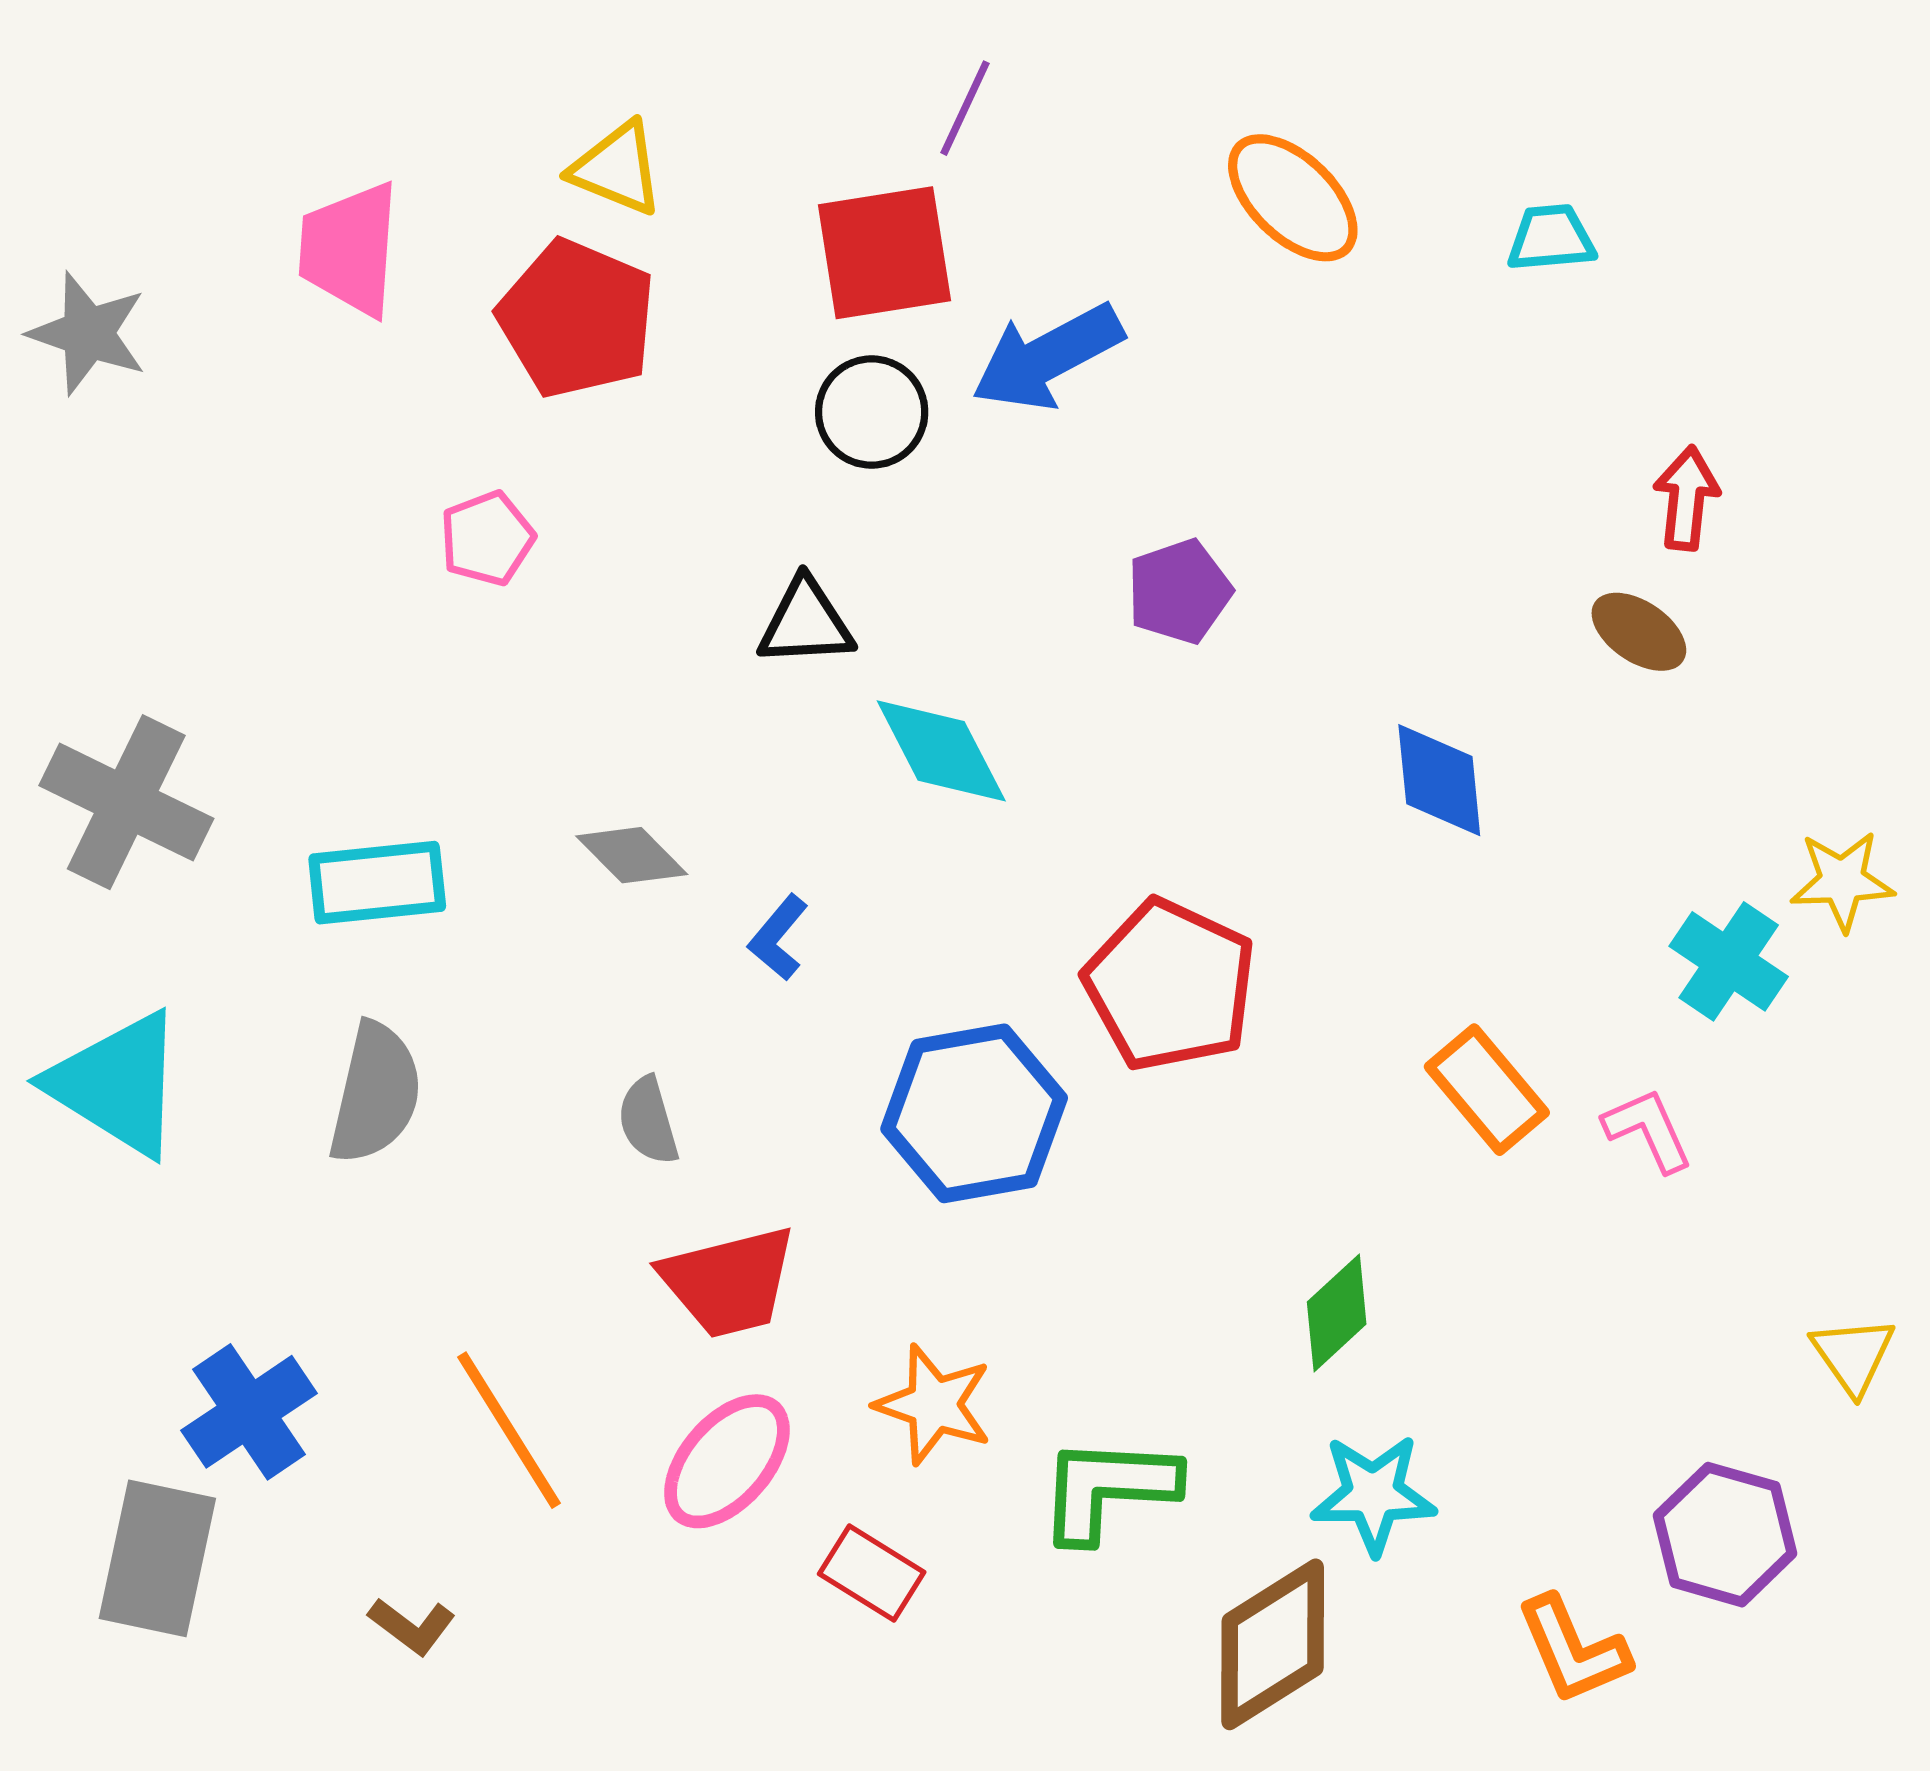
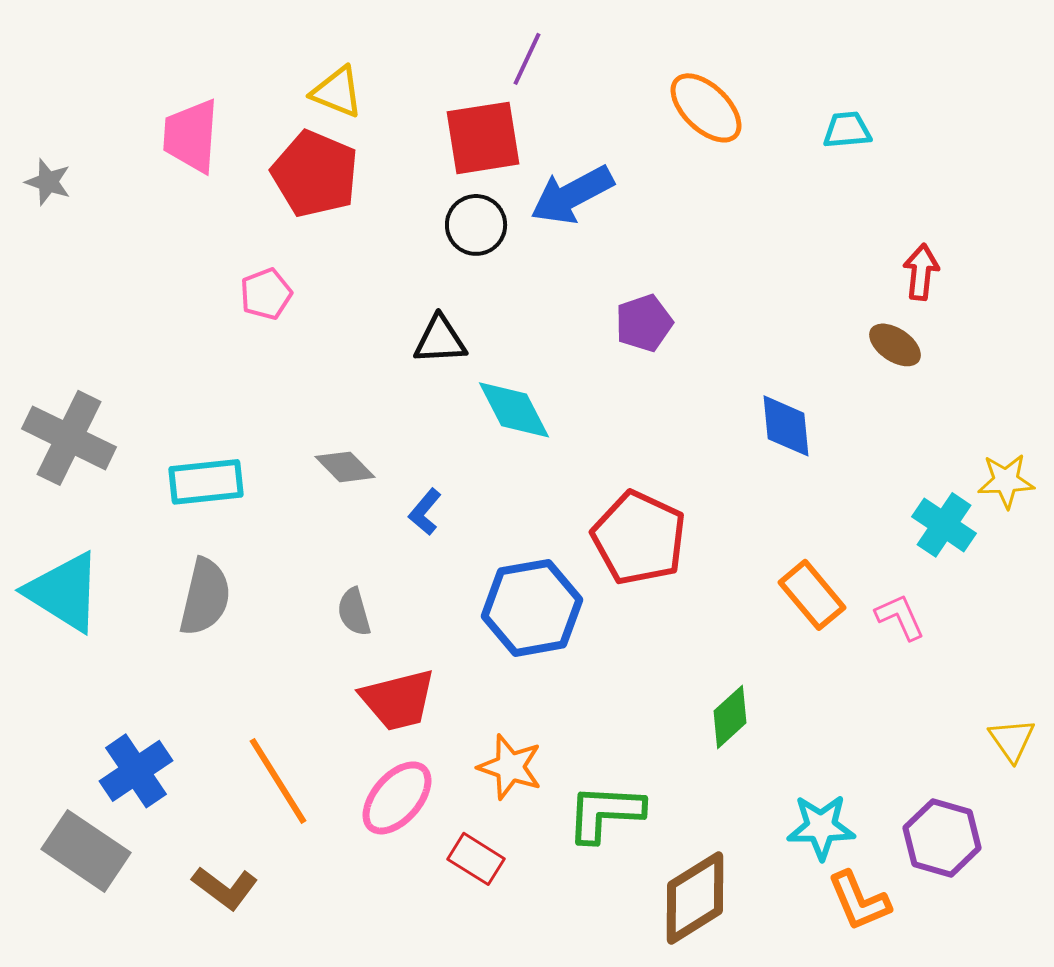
gray star: (88, 333) -> (48, 182), size x0.7
cyan star: (1373, 1494) -> (821, 827), moved
gray rectangle: (157, 1558) -> (86, 851), turned -68
brown L-shape: (412, 1626) -> (225, 888), size x1.4

